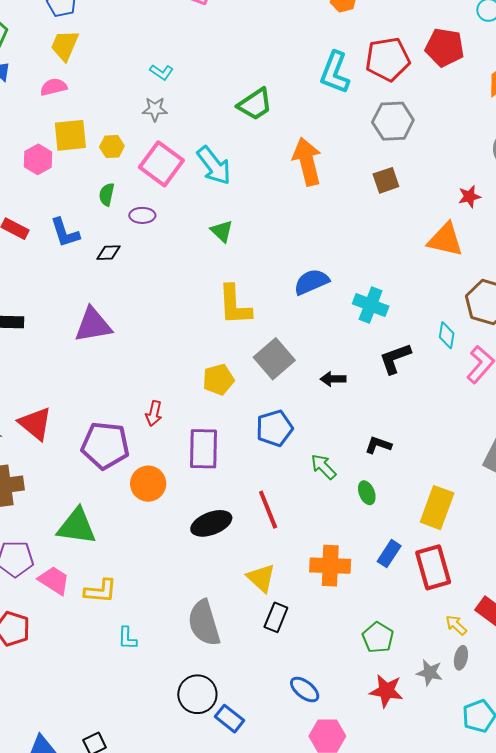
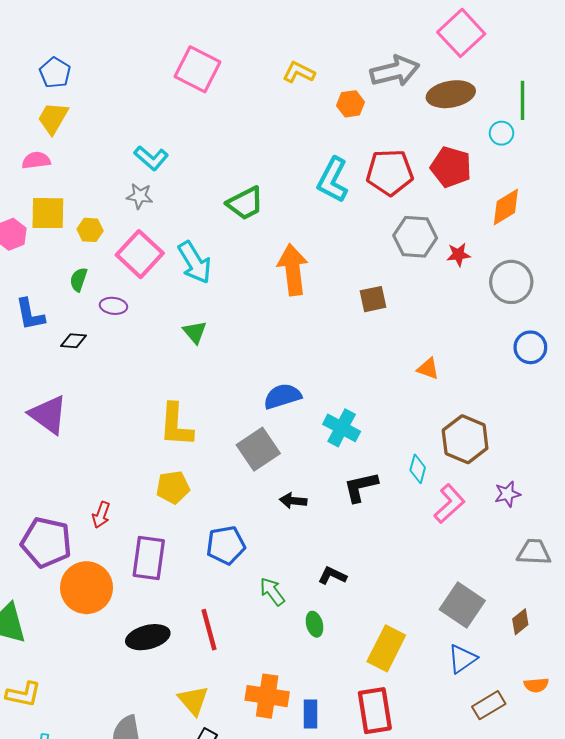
cyan L-shape: (162, 72) -> (151, 158), size x1.4
gray hexagon: (393, 121) -> (415, 237), moved
red star: (469, 197) -> (458, 255), moved
orange triangle: (445, 240) -> (428, 369), size x0.6
yellow L-shape: (235, 305) -> (176, 425), moved
purple triangle: (93, 325) -> (48, 415), turned 39
gray square: (274, 359) -> (258, 449), moved
orange circle: (148, 484) -> (86, 588), size x1.4
blue rectangle: (389, 554) -> (310, 714), moved, turned -40

